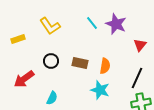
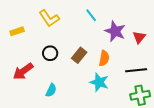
purple star: (116, 24) -> (115, 31), moved
brown rectangle: (80, 63) -> (79, 55), turned -63
black line: (137, 78) -> (136, 70), turned 60

